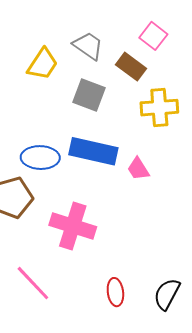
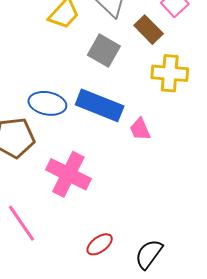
red ellipse: (115, 292) -> (100, 244), turned 52

